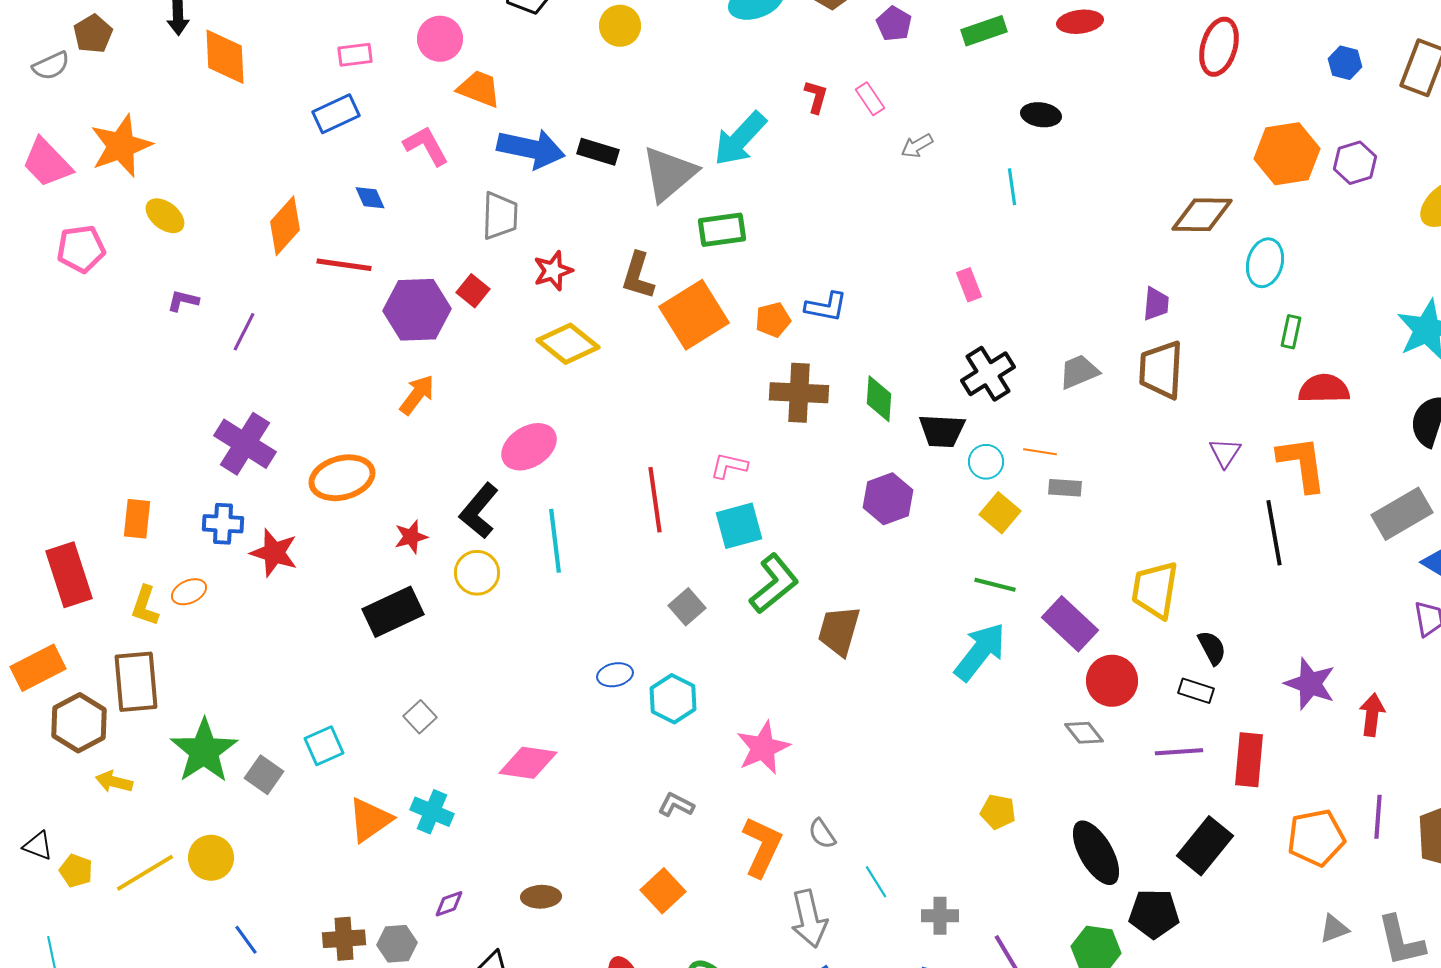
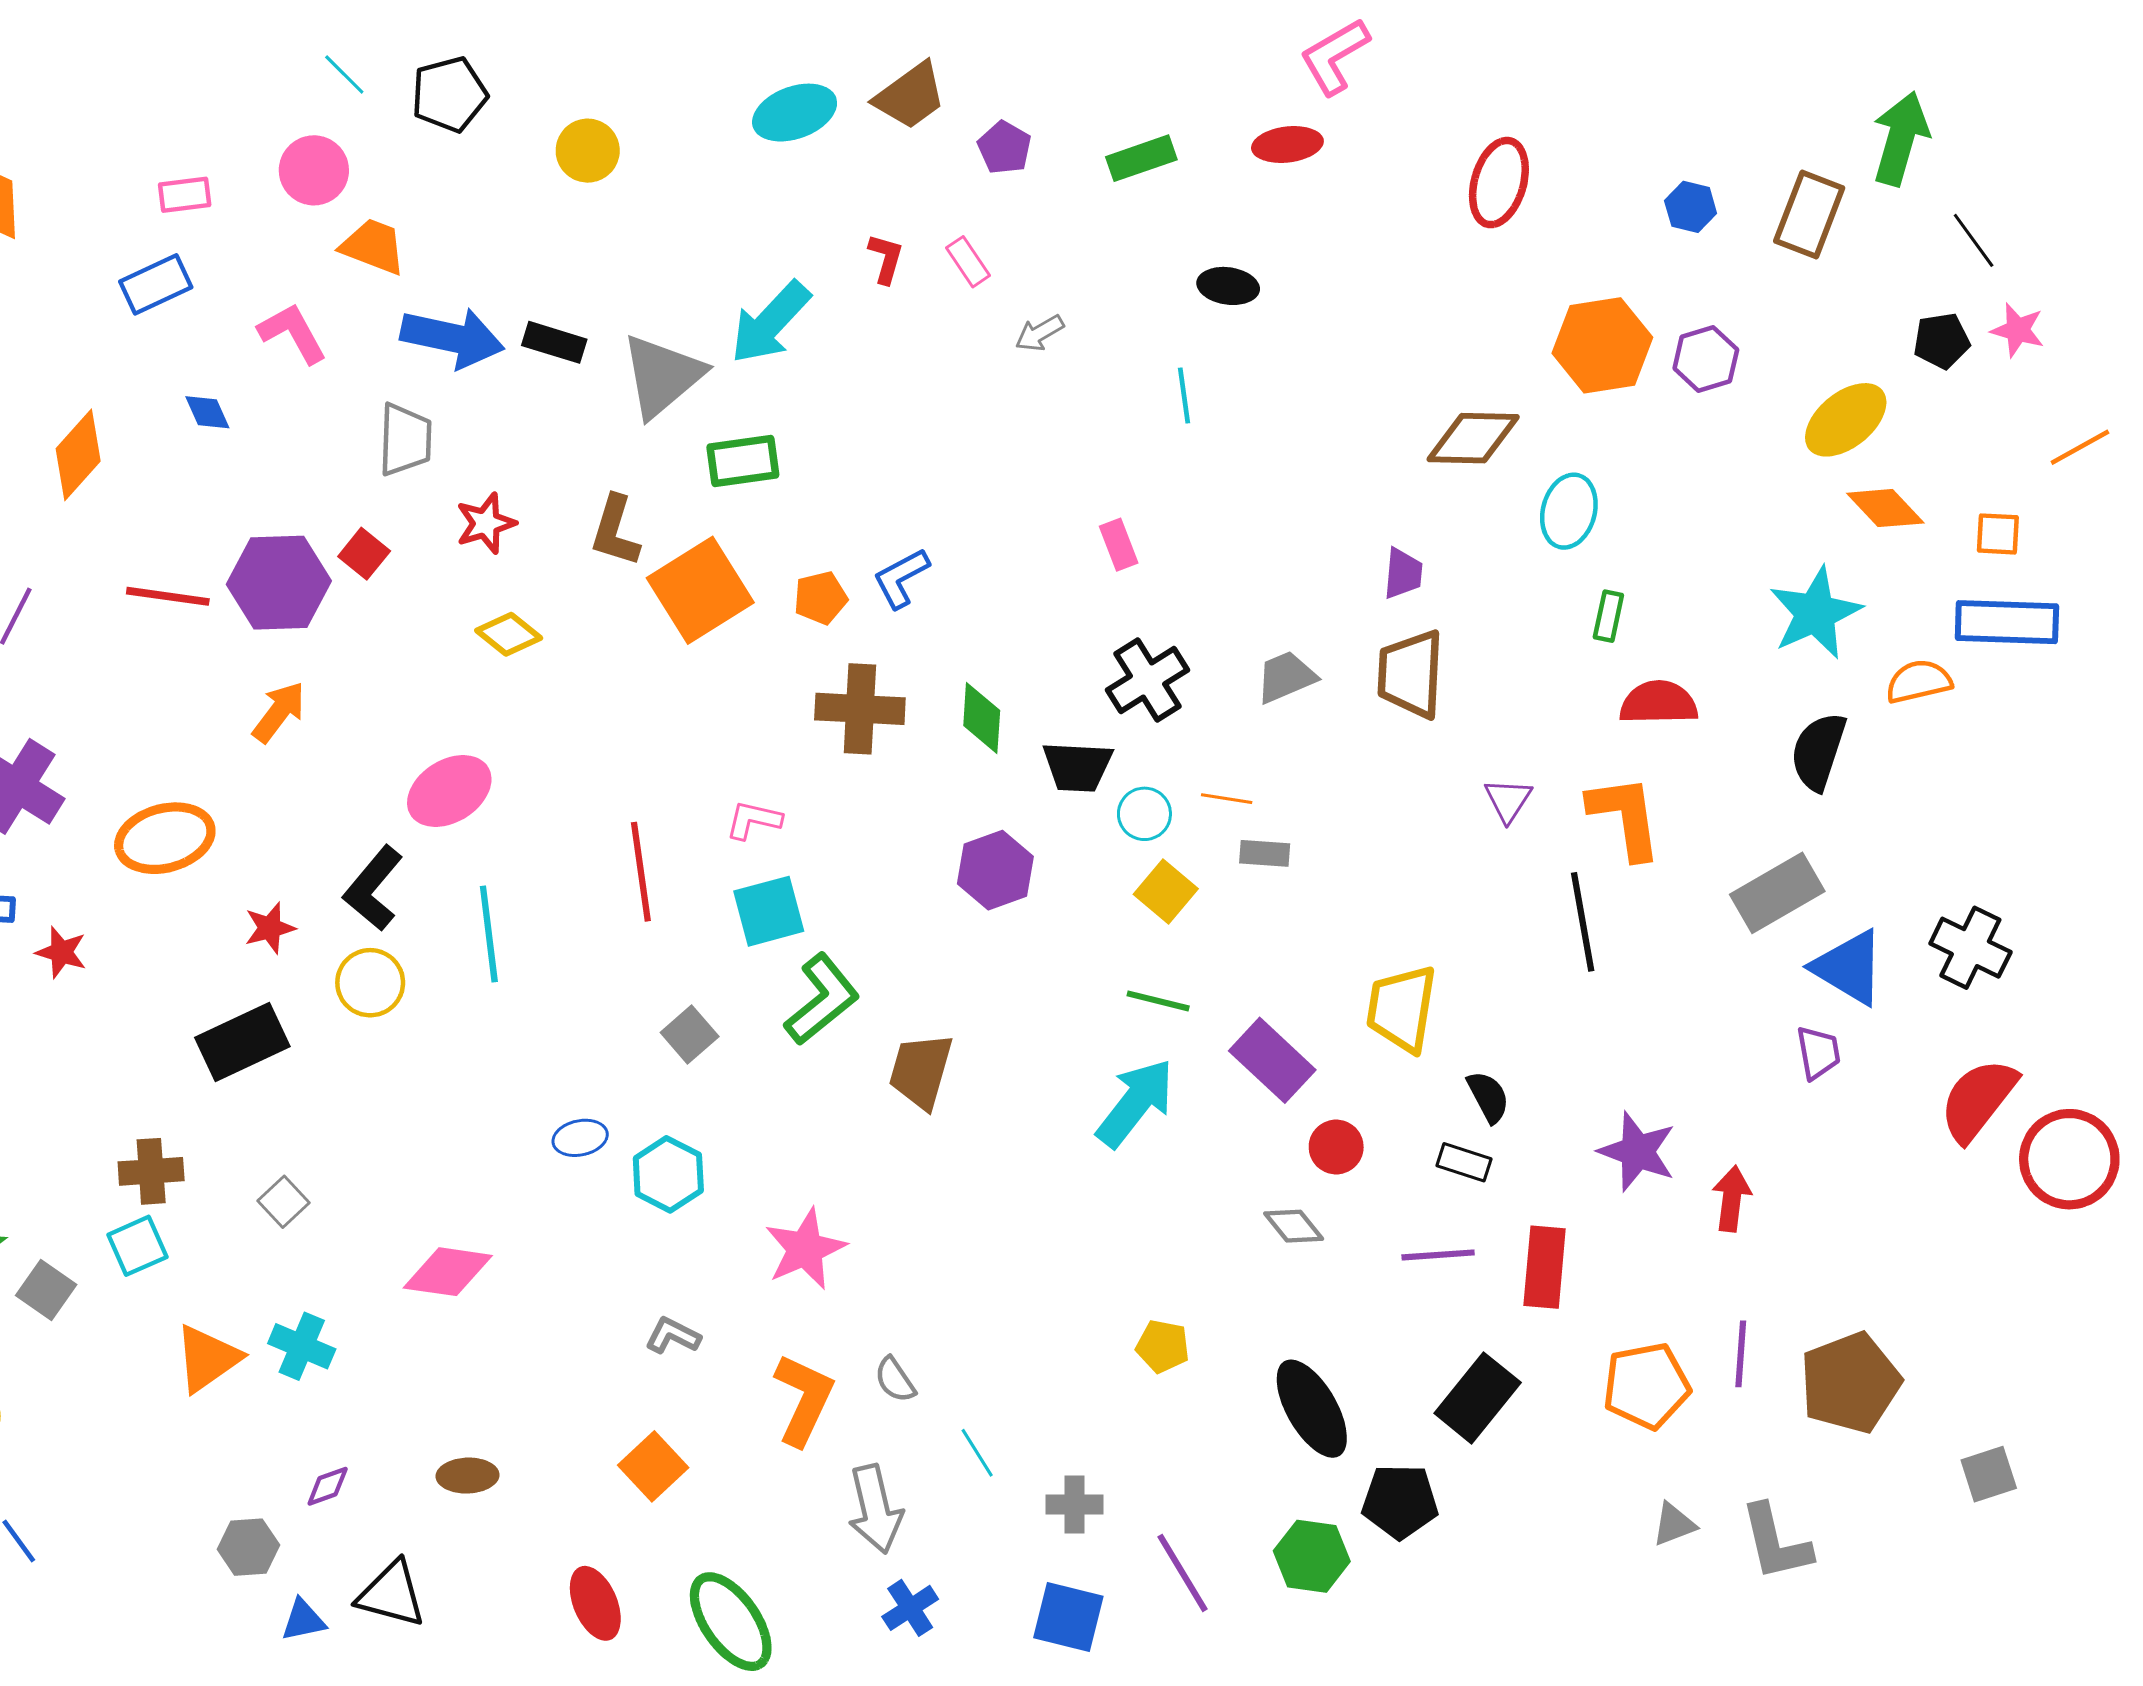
red line: (344, 265) -> (168, 596), moved
blue L-shape: (826, 307) -> (901, 578), turned 141
yellow diamond: (568, 344) -> (509, 634), size x0.7
red star: (274, 553) -> (61, 952), size x0.7
red circle: (1112, 681) -> (1336, 1147), size x0.7
brown cross: (344, 939) -> (151, 1171), moved

